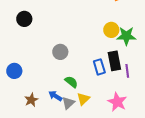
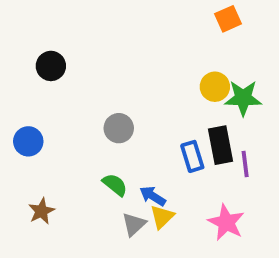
blue circle: (14, 71) -> (28, 141), moved
green semicircle: (71, 82) -> (115, 185), moved
blue arrow: (55, 96) -> (153, 196), moved
brown star: (31, 100) -> (41, 211), moved

